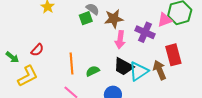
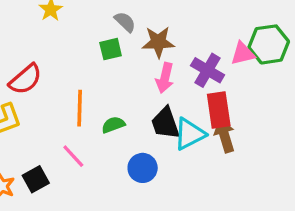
green square: (86, 18) -> (111, 49), moved
red semicircle: (37, 50) -> (25, 79), size x1.5
red rectangle: (173, 55) -> (219, 110), moved
black trapezoid: (124, 67) -> (165, 123), turned 35

